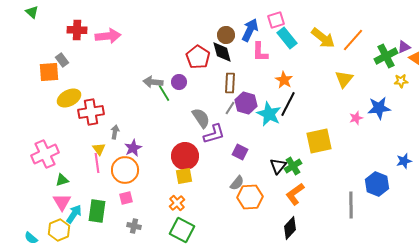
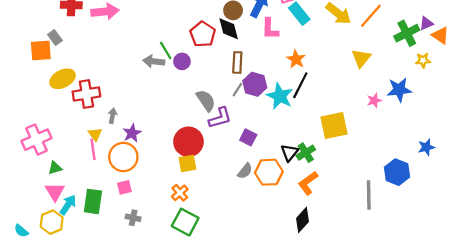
green line: (164, 93) -> (166, 51), moved
orange hexagon: (250, 197) -> (269, 172), moved

